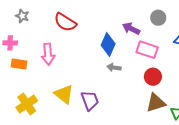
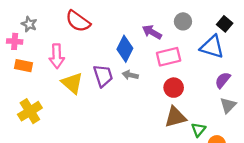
gray star: (22, 16) -> (29, 24), moved
pink rectangle: (147, 50) -> (169, 57), turned -35
yellow triangle: (64, 94) -> (72, 83), moved
purple trapezoid: (90, 100) -> (103, 76), moved

